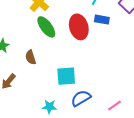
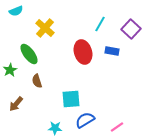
blue rectangle: (102, 20) -> (112, 51), moved
green ellipse: (46, 27) -> (29, 54), moved

